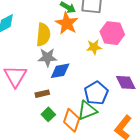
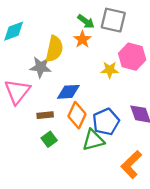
orange star: (67, 23) -> (82, 39), size x0.7
gray star: (47, 57) -> (41, 67), moved
orange diamond: (72, 120) -> (77, 115), moved

